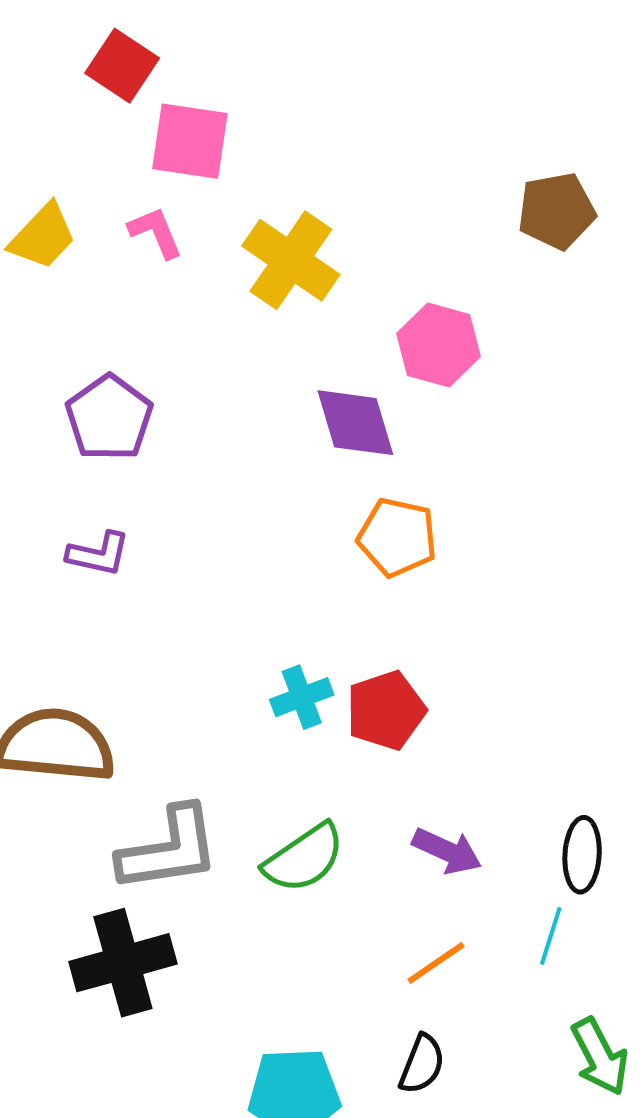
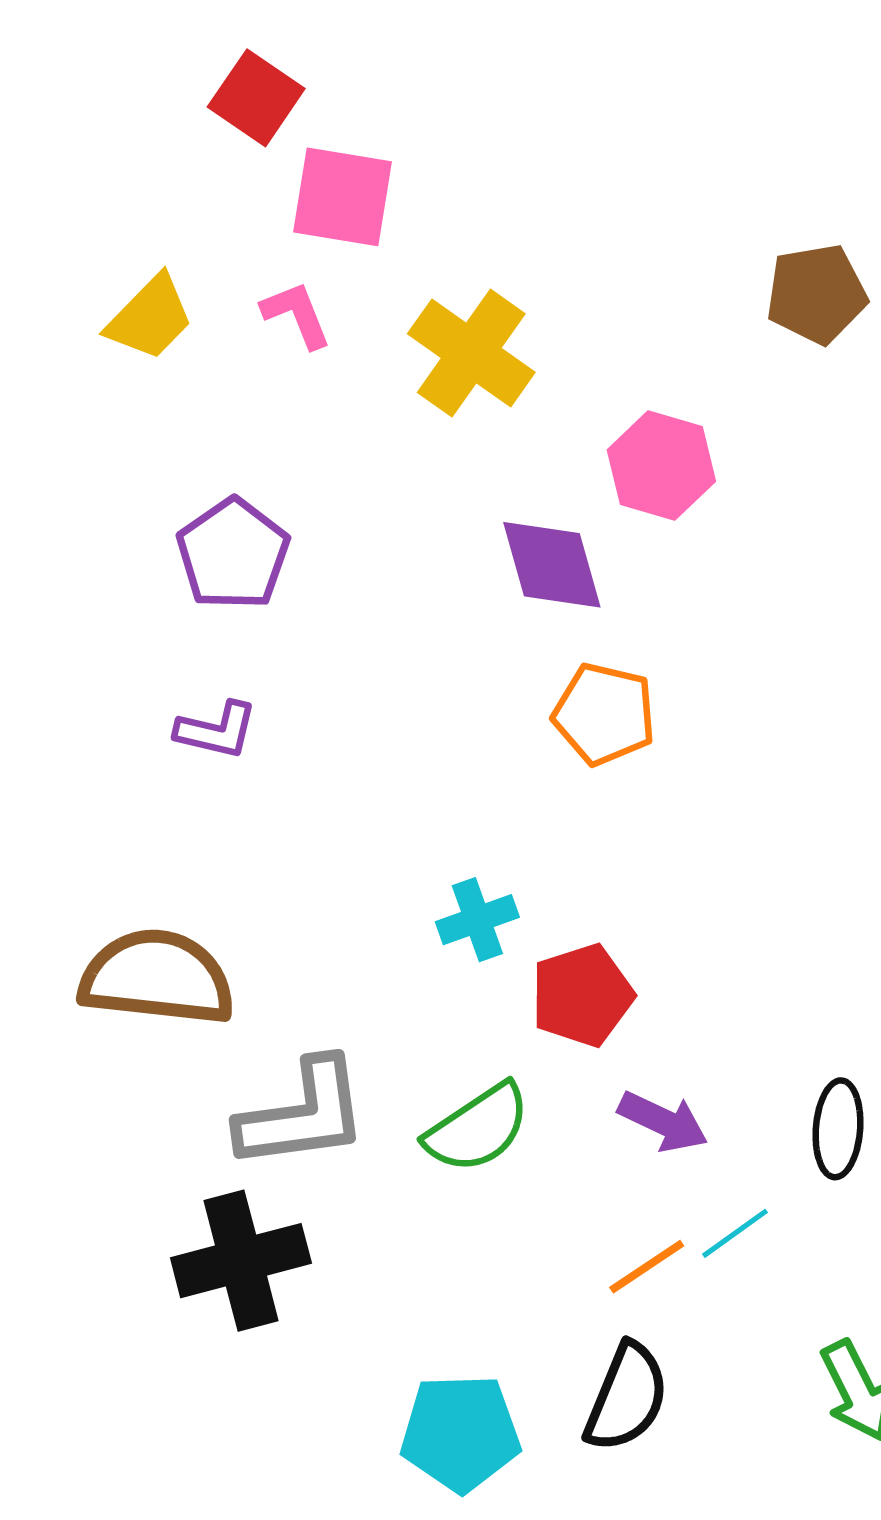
red pentagon: (386, 710) -> (582, 995), moved
cyan line: (551, 936) -> (735, 1233), moved, turned 36
black semicircle: (422, 1064) -> (627, 1397), size x1.4

